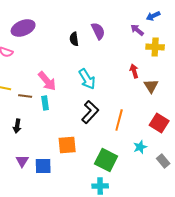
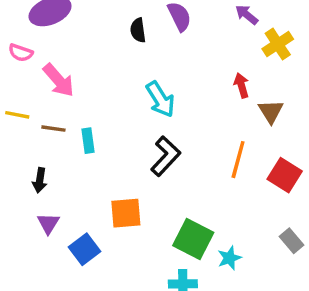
yellow cross: (155, 47) -> (278, 44), turned -36
pink arrow: (47, 81) -> (59, 80), moved
orange line: (119, 120) -> (238, 160), moved
cyan star: (140, 147) -> (229, 258), moved
purple triangle: (22, 161) -> (48, 223), moved
blue square: (43, 166) -> (85, 249), turned -36

